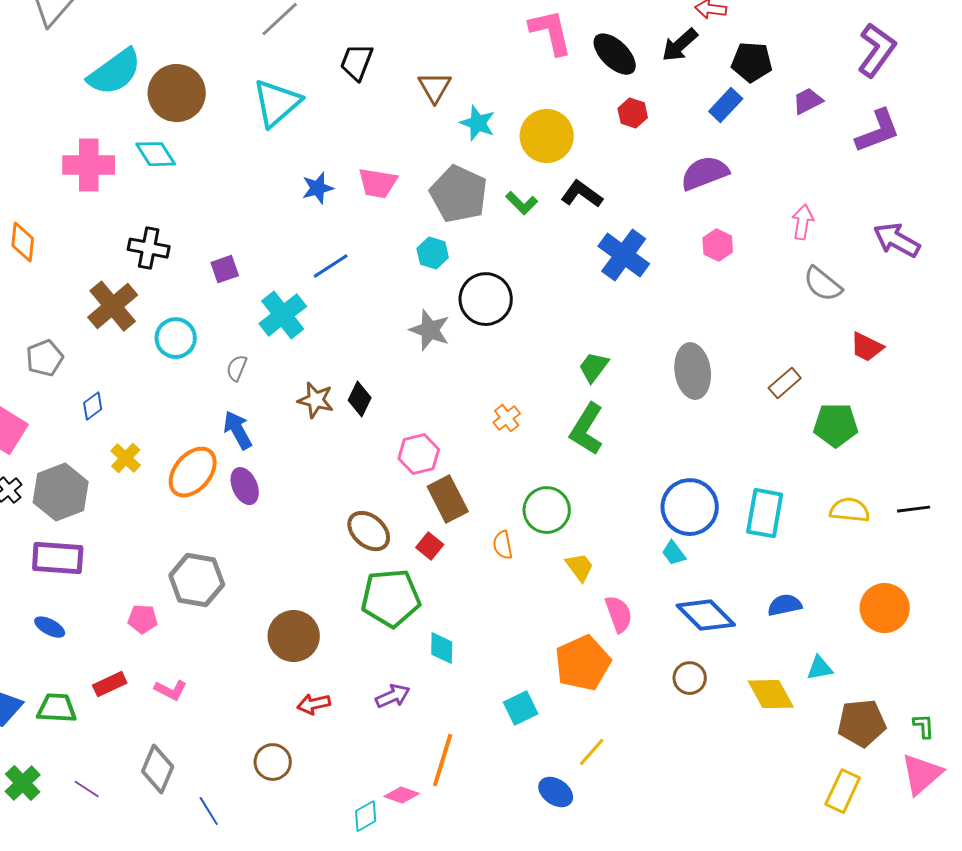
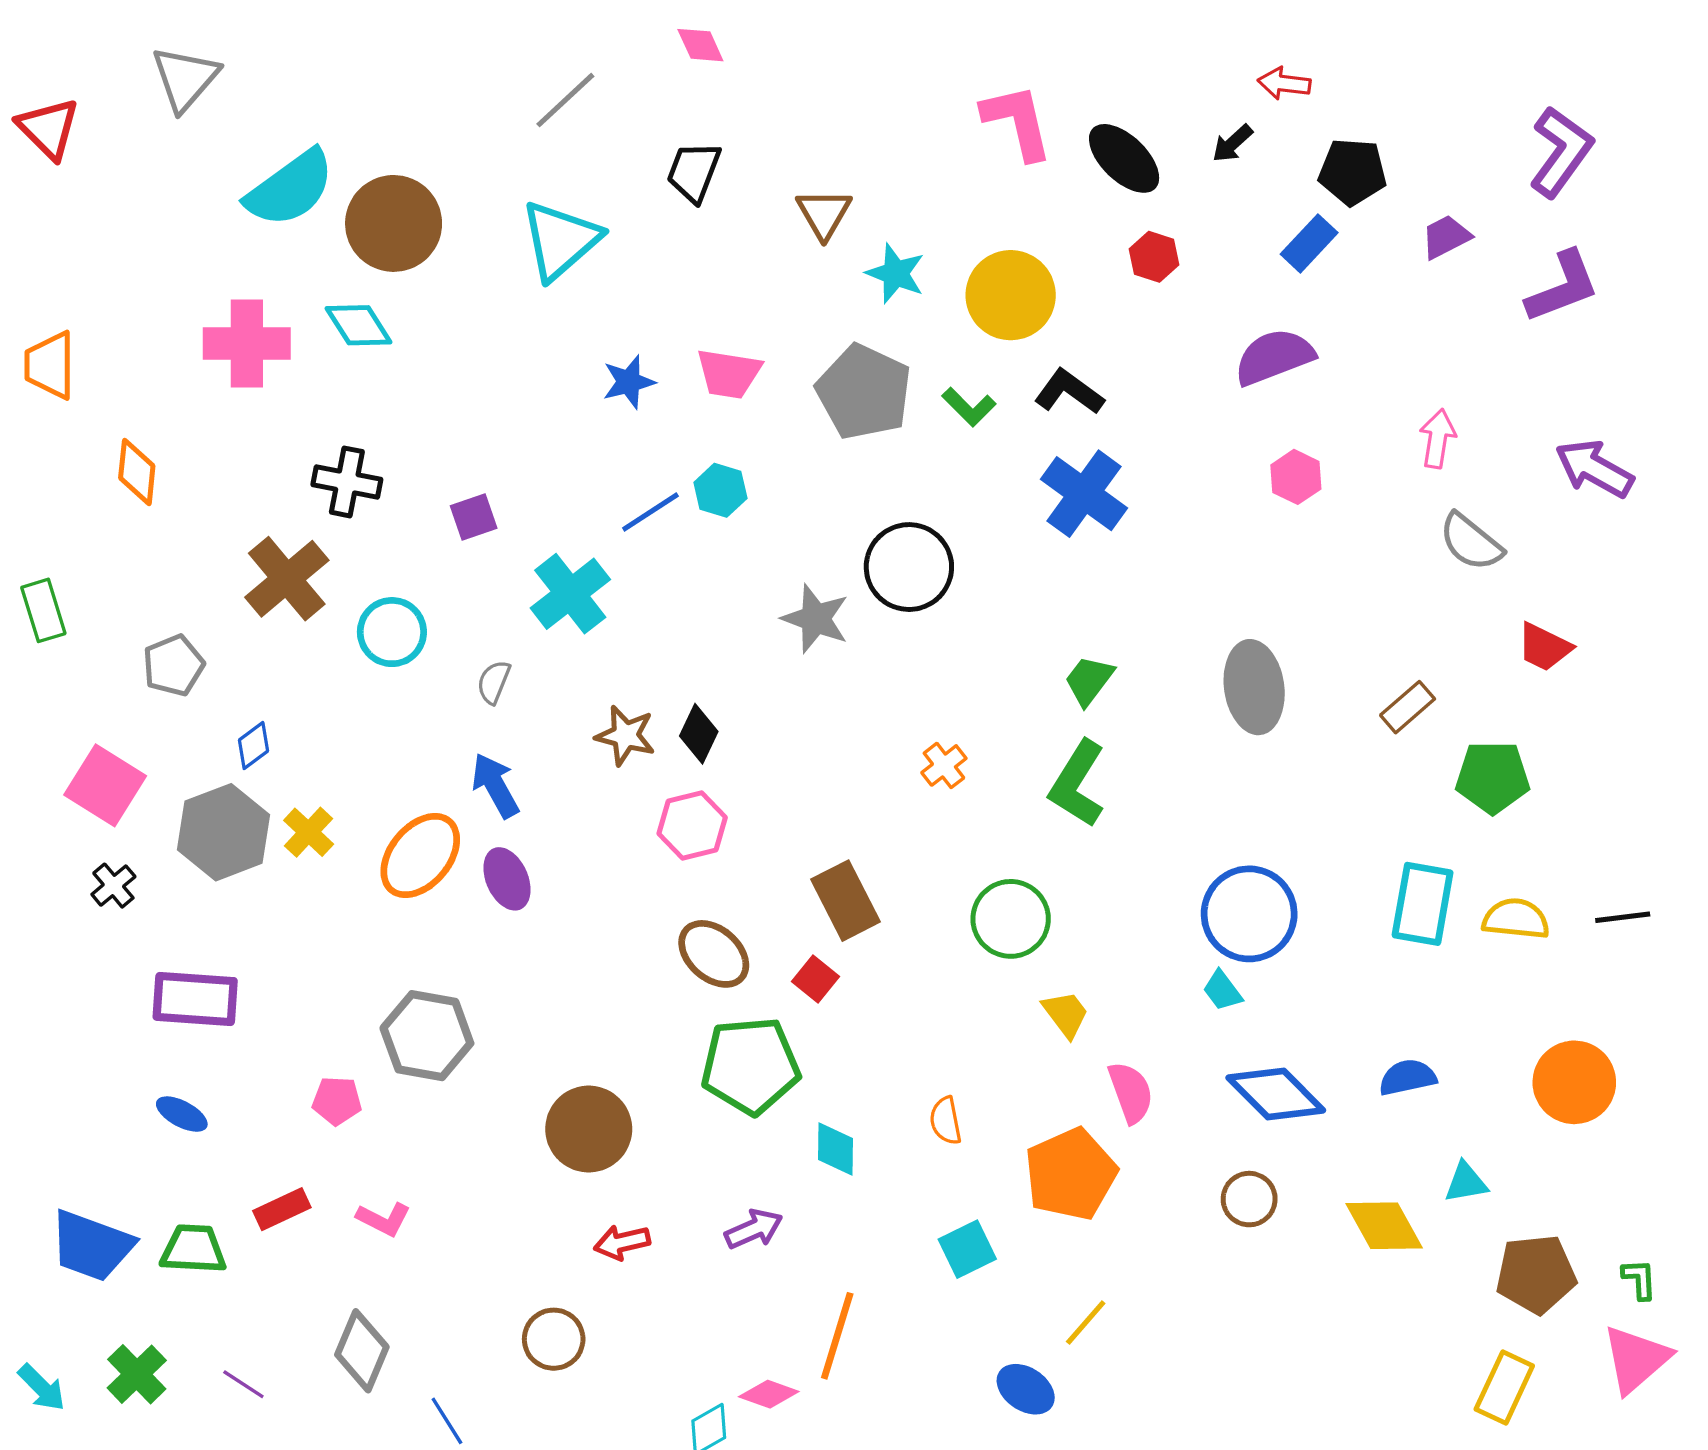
black arrow: (680, 45) -> (1232, 143), size x0.7
cyan hexagon: (433, 253) -> (720, 490), moved
blue cross: (624, 255) -> (1084, 494), moved
pink hexagon: (419, 454) -> (692, 826), moved
gray hexagon: (61, 492) -> (223, 832), moved
cyan rectangle: (765, 513) -> (1423, 904), moved
orange semicircle: (503, 545) -> (946, 1121), moved

